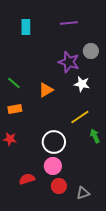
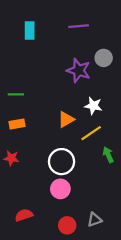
green line: (14, 83) -> (16, 94), turned -40
white star: (82, 84) -> (93, 106), moved
orange triangle: (46, 90) -> (66, 119), moved
red semicircle: (27, 179) -> (24, 215), moved
red circle: (59, 186) -> (67, 225), moved

